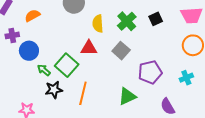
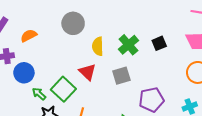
red triangle: (89, 48) -> (88, 72), turned 42
gray square: (121, 51) -> (121, 76), turned 30

